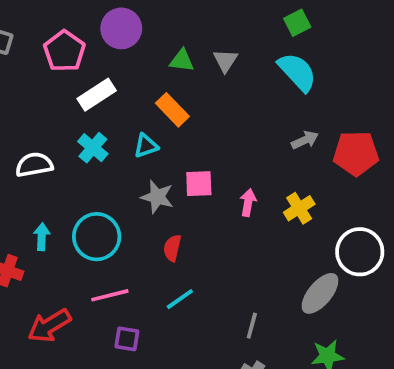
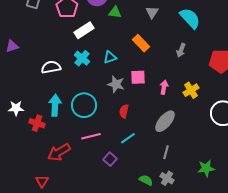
green triangle: (182, 61) -> (115, 12), moved
orange rectangle: (172, 110) -> (141, 43), moved
gray arrow: (305, 140) -> (181, 50), moved, turned 136
cyan arrow: (42, 237) -> (55, 105), size x1.5
gray ellipse: (320, 293) -> (165, 121), moved
purple square: (127, 339) -> (110, 159), moved, turned 32

